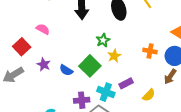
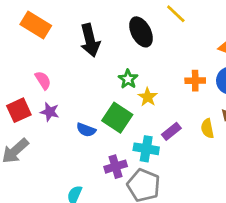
pink semicircle: (43, 29) -> (43, 80), turned 40
red square: (22, 47) -> (19, 110), turned 30
purple star: (44, 64) -> (50, 112), moved
yellow semicircle: (149, 95) -> (207, 128), moved, turned 136

